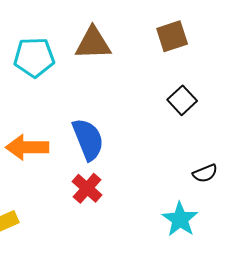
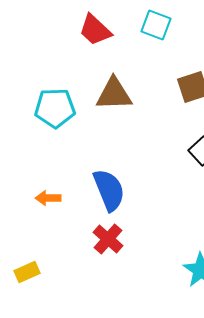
orange arrow: (27, 147) -> (48, 198), size x0.6

